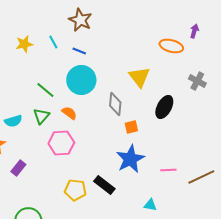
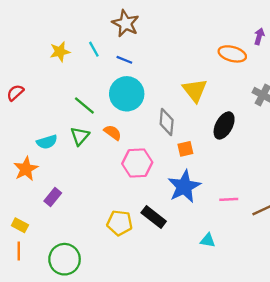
pink hexagon: (61, 143) -> (137, 163), moved

